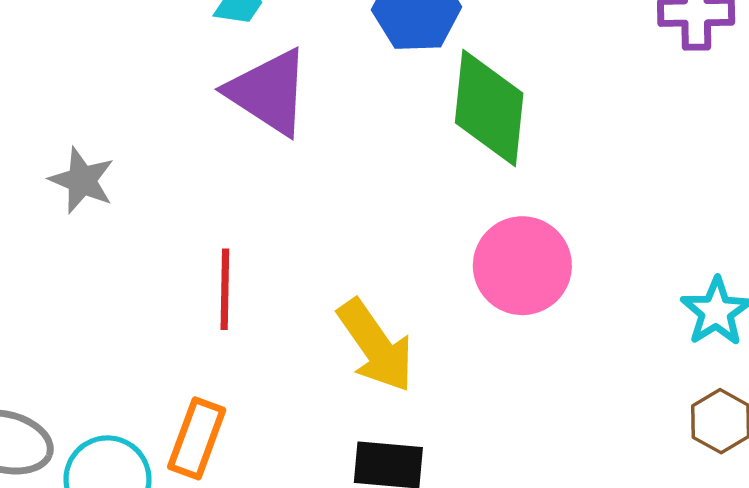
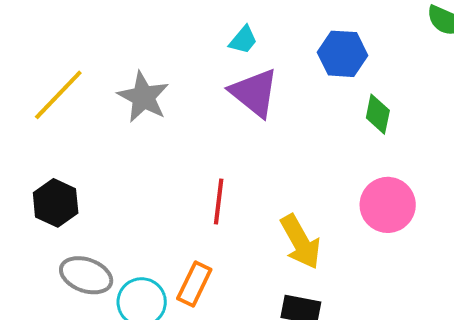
green diamond: (489, 108) -> (378, 114), size x0.6
gray star: (82, 180) -> (143, 97), moved, size x1.4

